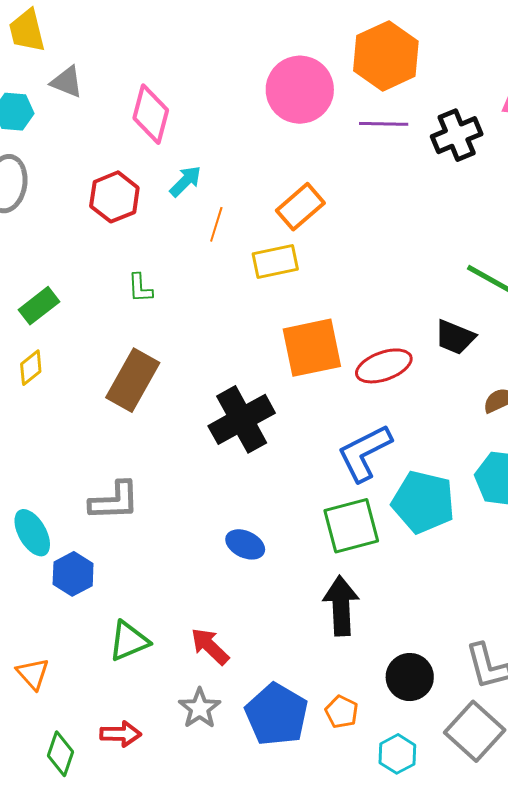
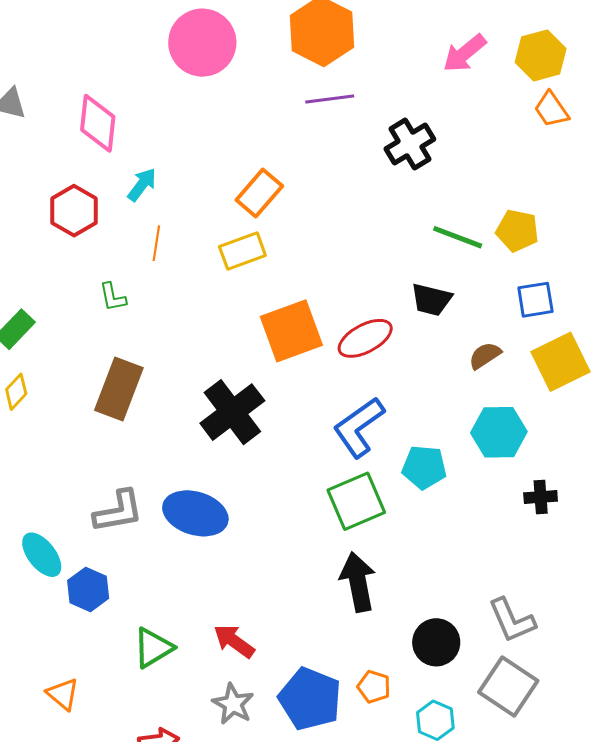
pink circle: (300, 90) -> (202, 43), moved
black cross: (457, 135) -> (410, 144), moved
orange line: (216, 224) -> (156, 243), moved
cyan pentagon: (423, 502) -> (424, 467), size x0.7
blue ellipse: (245, 544) -> (195, 513), moved, size x1.6

